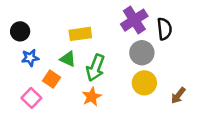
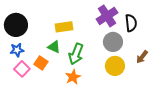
black circle: (20, 31) -> (16, 25), size x1.5
blue star: (30, 58) -> (17, 50), moved
brown arrow: (178, 95) -> (142, 57), moved
pink square: (31, 98) -> (22, 69), moved

